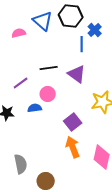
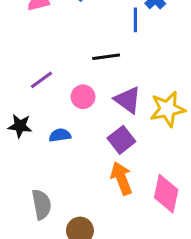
black line: (49, 68) -> (106, 57), moved
purple triangle: (77, 74) -> (128, 100), moved
blue semicircle: (35, 108) -> (60, 135), moved

